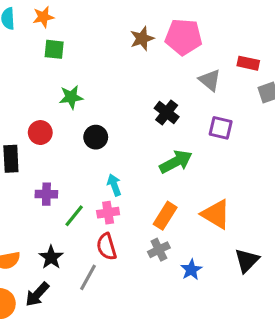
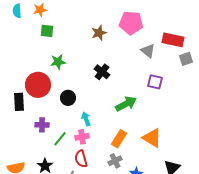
brown star: (142, 39) -> (99, 33), moved
red rectangle: (248, 63) -> (173, 40), size x1.5
black cross: (167, 112) -> (102, 72), moved
red circle: (40, 133) -> (38, 85), size x1.6
black circle: (96, 137) -> (68, 98), moved

